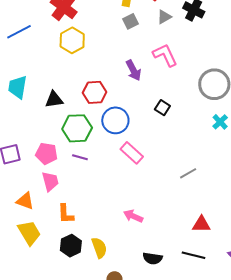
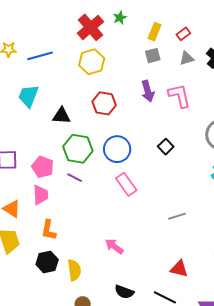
blue line: (19, 32) -> (40, 56), moved
purple arrow: (133, 70) -> (148, 91), moved
red hexagon: (95, 92) -> (104, 103), moved

